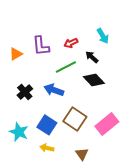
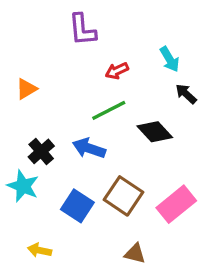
purple L-shape: (41, 46) -> (82, 30), moved
black arrow: (92, 57) -> (186, 94), moved
cyan star: (19, 132) -> (23, 186), moved
yellow arrow: (47, 148) -> (40, 250), moved
brown triangle: (82, 154) -> (135, 254), turned -40

